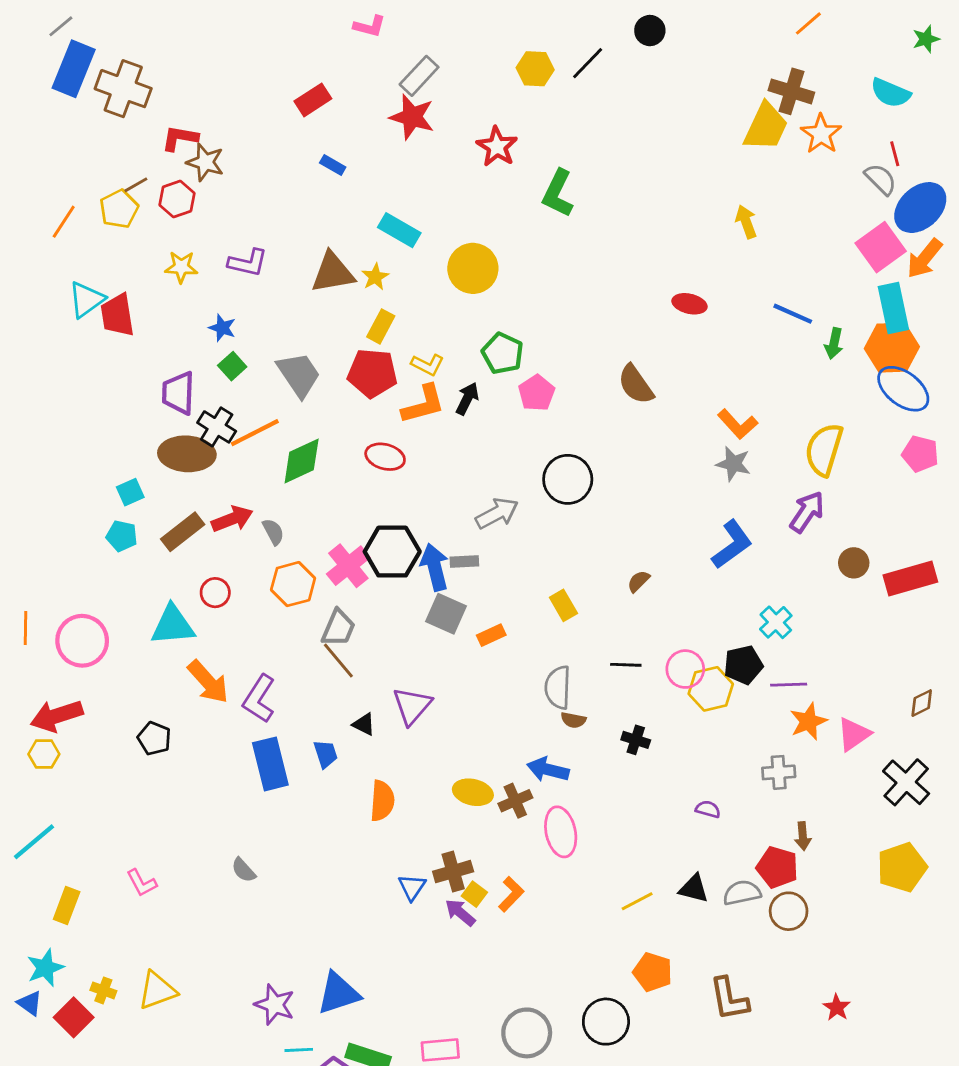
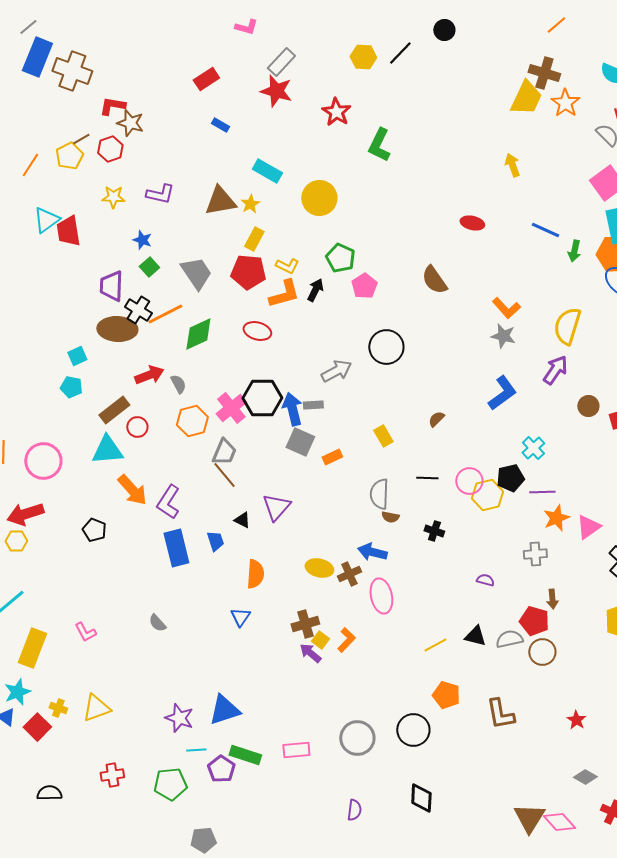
brown rectangle: (183, 532) -> (114, 410), moved
blue triangle: (412, 887) -> (240, 617), moved
yellow rectangle: (67, 905) -> (32, 648), size x1.5

